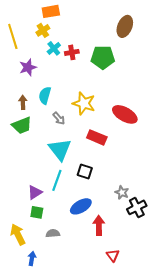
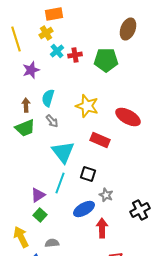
gray arrow: (59, 118) -> (52, 121), moved
gray star: (122, 192) -> (106, 195), moved
green square: (37, 212) -> (40, 215), turned 32
gray semicircle: (53, 233) -> (52, 243), moved

